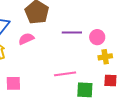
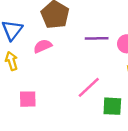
pink line: (65, 74) -> (89, 87), turned -35

